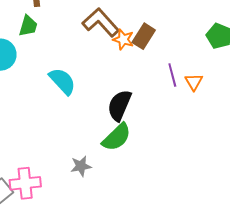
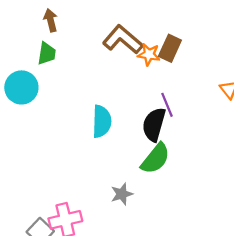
purple line: (172, 75) -> (167, 105), moved
cyan semicircle: (62, 81) -> (102, 121), moved, turned 52

